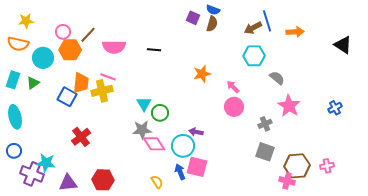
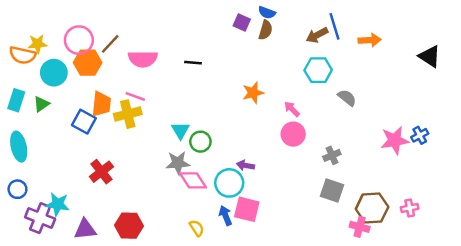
yellow star: (26, 21) -> (38, 44), moved
pink circle: (63, 32) -> (79, 40), size x1.5
pink star: (289, 106) -> (395, 140), moved, turned 30

